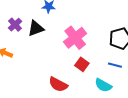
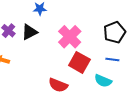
red square: (82, 64) -> (79, 62), size x1.5

